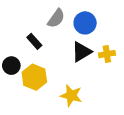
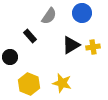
blue circle: (85, 23) -> (82, 13), moved
yellow hexagon: (34, 77) -> (29, 84), moved

